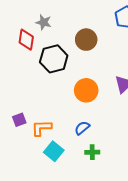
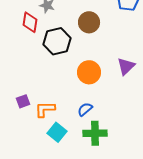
green cross: (92, 152) -> (95, 133), size x1.6

